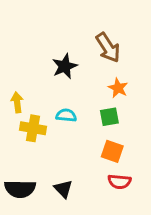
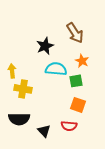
cyan semicircle: (66, 115) -> (56, 69), moved, size x1.5
red semicircle: (119, 182) -> (69, 126), moved
black semicircle: (20, 189) -> (19, 119), moved

